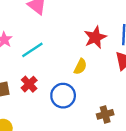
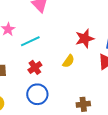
red cross: (29, 84) -> (35, 67), moved
blue circle: (63, 96) -> (37, 94), moved

